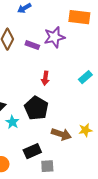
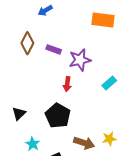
purple star: (54, 37) -> (80, 60), moved
cyan star: (12, 122) -> (33, 144), moved

